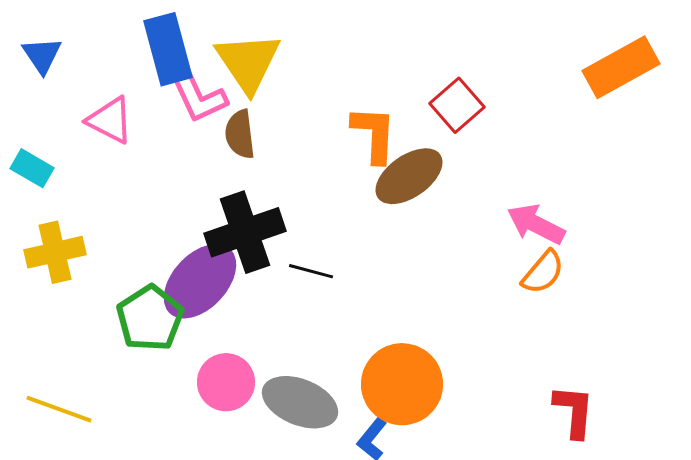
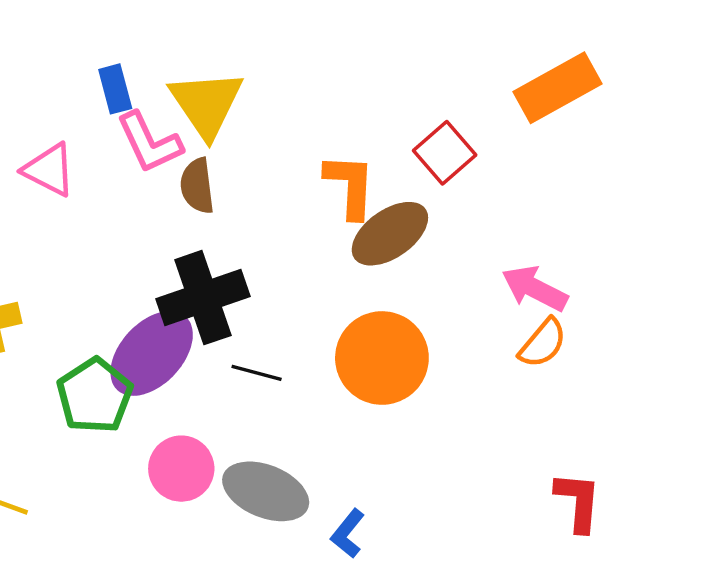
blue rectangle: (168, 49) -> (115, 89), size x0.6
orange rectangle: (621, 67) -> (558, 88), moved
black line: (311, 271) -> (257, 373), moved
orange circle: (402, 384) -> (382, 358), moved

